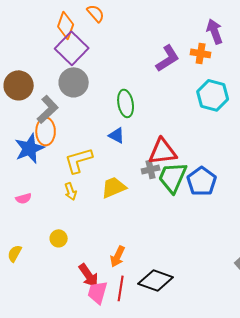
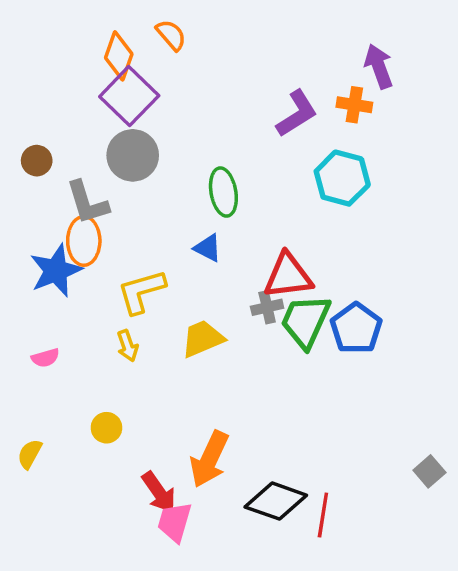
brown circle: (19, 85) -> (37, 161), size x0.6
cyan hexagon: (213, 95) -> (342, 178), moved
gray L-shape: (48, 109) -> (87, 203), turned 116
orange arrow: (118, 256) -> (209, 459), size x1.5
red line: (121, 288) -> (323, 515), moved

